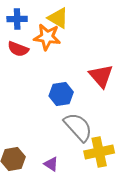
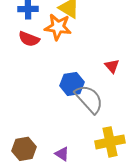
red triangle: (101, 76) -> (112, 66), size x0.6
gray semicircle: (78, 127) -> (89, 99), moved

